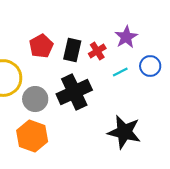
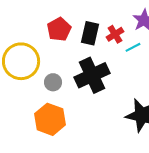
cyan line: (120, 72) -> (133, 47), moved
gray circle: (35, 99) -> (53, 82), size x0.7

